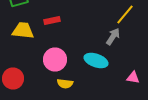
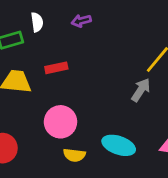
cyan ellipse: (96, 60) -> (119, 145), moved

